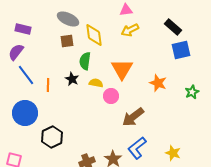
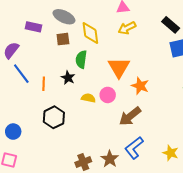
purple rectangle: (23, 29) -> (33, 27), moved
yellow semicircle: (96, 83) -> (88, 98), moved
orange star: (158, 83) -> (140, 86), moved
blue circle: (25, 113) -> (13, 132), moved, size x0.6
black hexagon: (52, 137) -> (54, 117), moved

